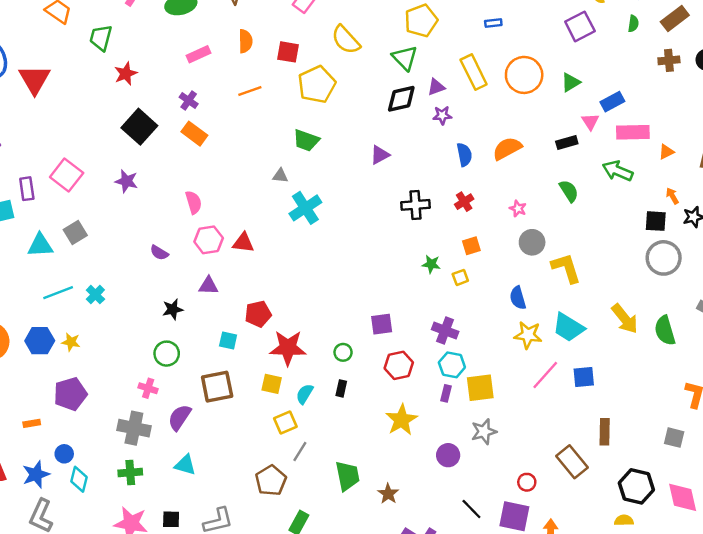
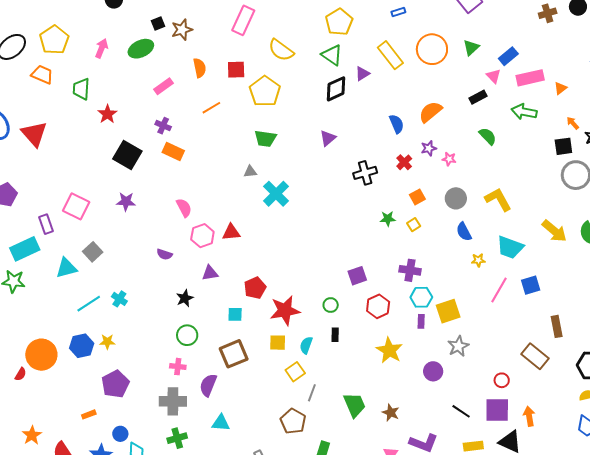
purple star: (442, 115) -> (429, 148), moved
gray circle: (532, 242) -> (456, 198), moved
yellow star: (528, 335) -> (478, 260), size x0.6

